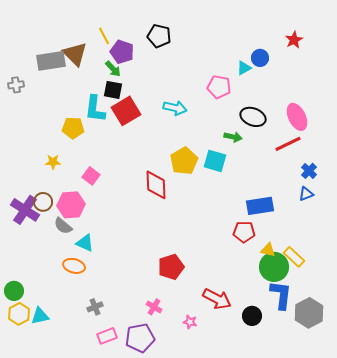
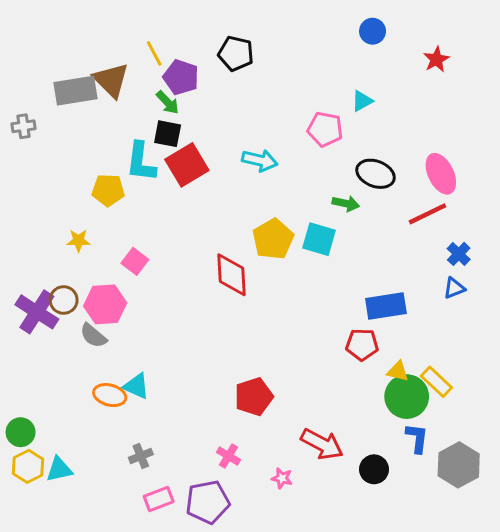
blue circle: (260, 58) -> (373, 31), moved
cyan triangle: (85, 243) -> (136, 386), moved
blue L-shape: (281, 295) -> (417, 438), size x0.7

